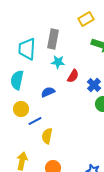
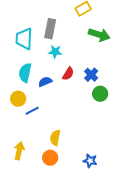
red semicircle: (73, 76) -> (68, 74), moved
cyan semicircle: (17, 80) -> (25, 73), moved
yellow semicircle: (47, 136) -> (55, 138), moved

